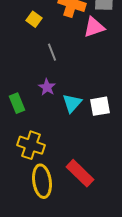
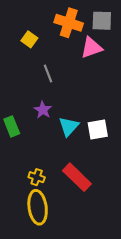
yellow cross: (31, 145) -> (37, 177), moved, size x0.6
red rectangle: (80, 173) -> (77, 177), moved

